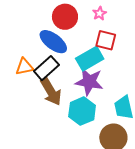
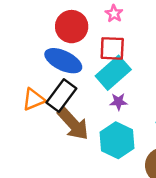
red square: (106, 40) -> (112, 48), moved
purple star: (89, 82) -> (118, 102), size x0.5

